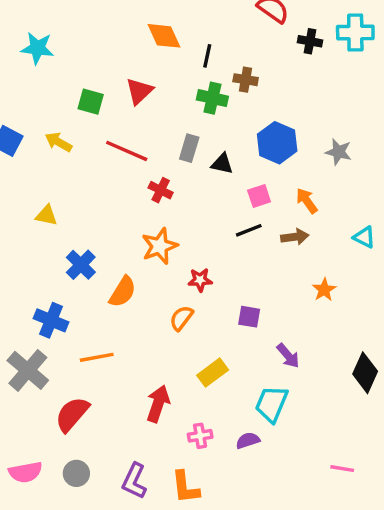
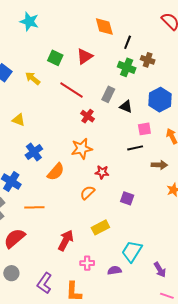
brown arrow: (295, 237) -> (159, 165), moved
purple arrow: (288, 356) -> (160, 270), moved

